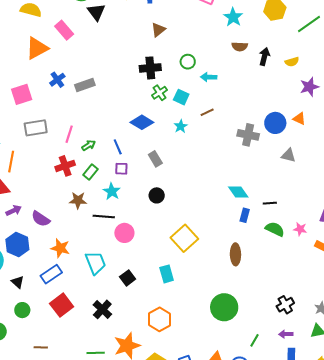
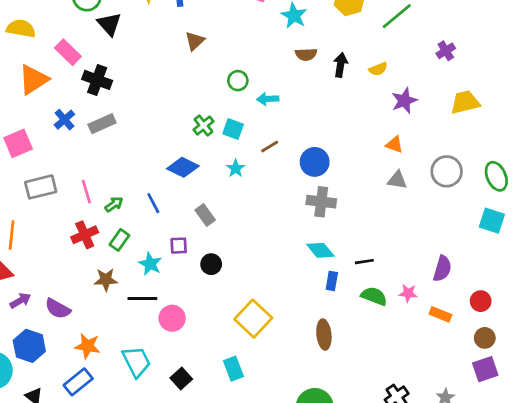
black cross: (150, 68) -> (97, 80), moved, turned 30
blue circle: (275, 123) -> (315, 162), moved
pink line: (69, 134) -> (86, 192), turned -30
gray cross: (248, 135) -> (321, 202), moved
gray triangle: (288, 155) -> (397, 180), moved
purple square: (121, 169) -> (179, 246), moved

